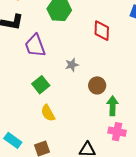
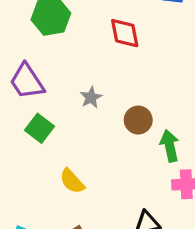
green square: (41, 85) -> (40, 128), moved

